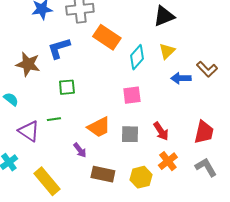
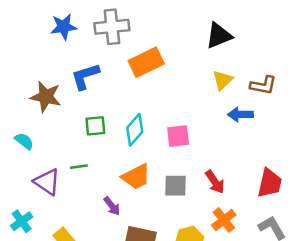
orange rectangle: (107, 37) -> (146, 62), turned -60
cyan diamond: (137, 57) -> (135, 130), moved
brown L-shape: (207, 69) -> (263, 85), moved, turned -35

